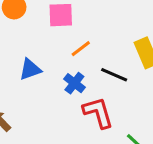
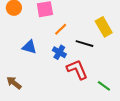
blue triangle: (30, 69) -> (29, 47), turned 42

